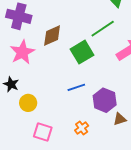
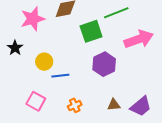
blue line: (76, 87) -> (60, 76), moved
purple hexagon: (105, 100) -> (104, 64), moved
yellow circle: (28, 103) -> (44, 62), moved

